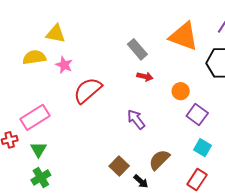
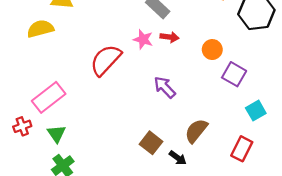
pink star: (64, 65) -> (143, 39), moved
cyan square: (203, 148) -> (256, 111), moved, turned 36

